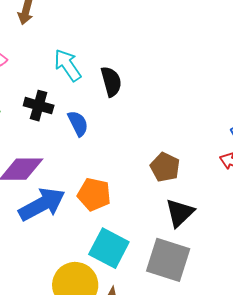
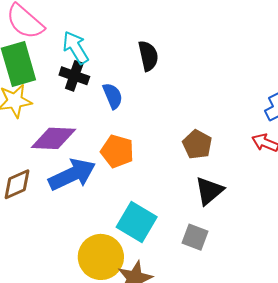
cyan arrow: (68, 65) -> (76, 48), moved
orange pentagon: (94, 194) -> (117, 151), moved
gray square: (168, 260) -> (195, 237), size x0.6

